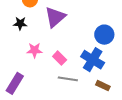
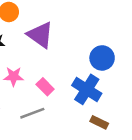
purple triangle: (55, 17) -> (40, 35), turned -45
gray line: (68, 79) -> (32, 113), moved, turned -30

